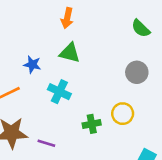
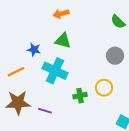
orange arrow: (67, 18) -> (61, 14), turned 63
cyan cross: (59, 92) -> (55, 71), size x1.4

